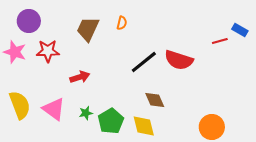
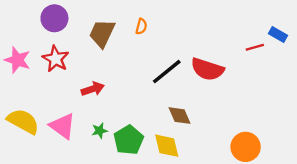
purple circle: (29, 21) -> (54, 18), moved
red star: (48, 51) -> (56, 59), turned 30
yellow semicircle: (20, 105) -> (23, 121), turned -40

